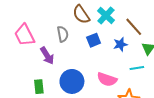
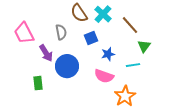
blue star: (120, 44) -> (108, 54), moved
blue circle: (72, 81) -> (67, 66), moved

